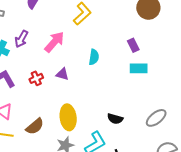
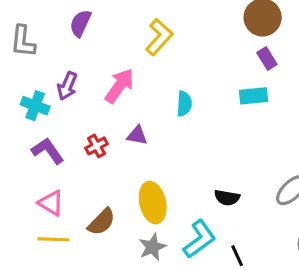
purple rectangle: (133, 45) -> (267, 58), moved
cyan rectangle: (139, 68) -> (253, 96), moved

